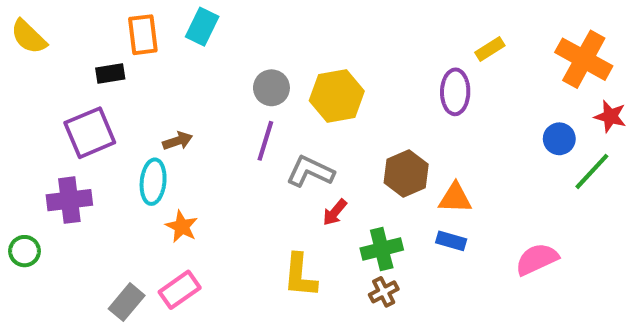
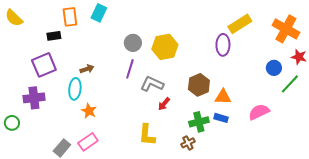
yellow rectangle: (490, 49) -> (240, 24), size x1.6
green cross: (382, 249) -> (199, 122), moved
pink semicircle: (537, 259) -> (259, 112), moved

